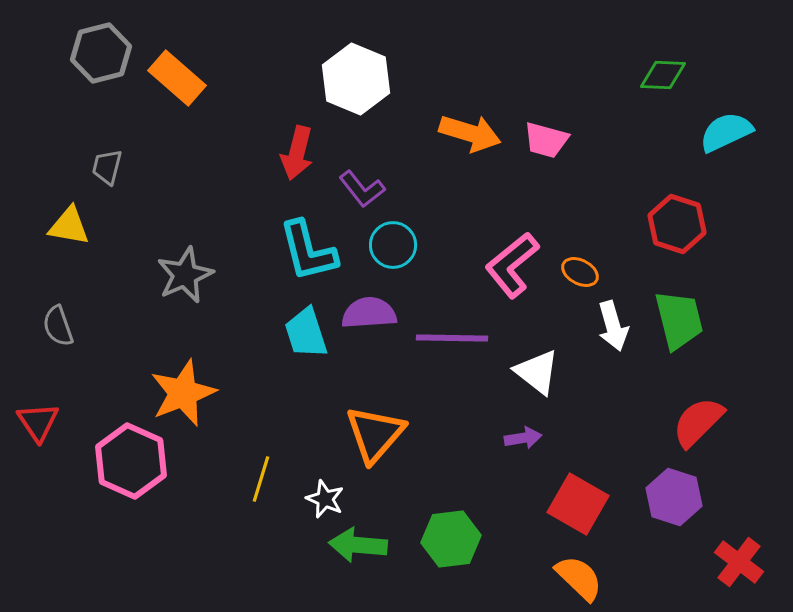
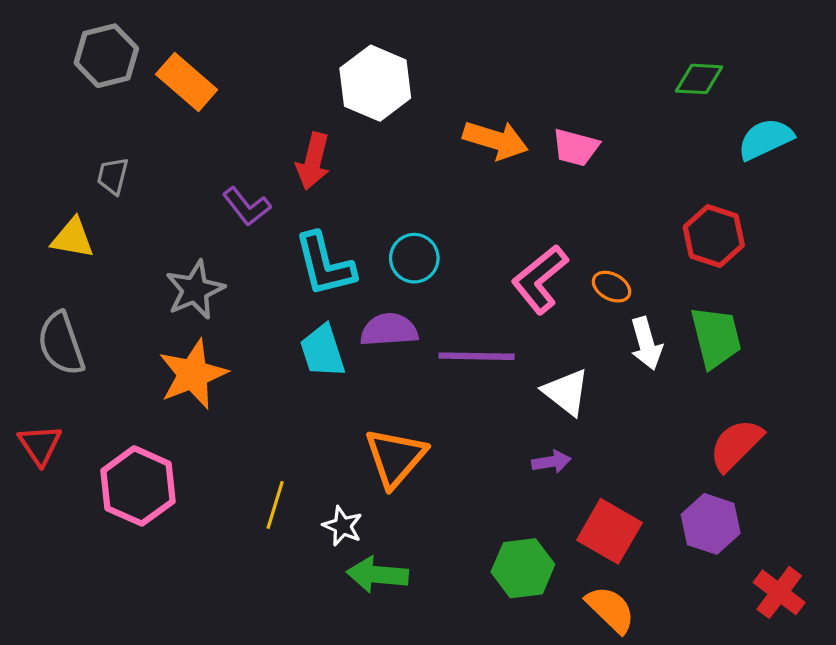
purple L-shape: (362, 189) -> (247, 206), moved
gray semicircle: (58, 326) -> (61, 344), size x1.5
orange star: (183, 393) -> (193, 374), moved
green hexagon: (451, 539) -> (523, 568), moved

